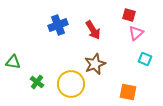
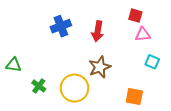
red arrow: (93, 30) -> (98, 31), turned 42
pink triangle: (136, 33) -> (143, 34), turned 35

